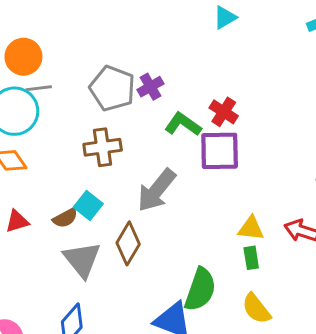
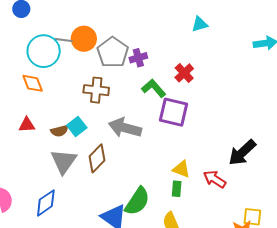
orange circle: (23, 57) -> (84, 39), moved
red cross: (224, 112) -> (184, 73), moved
gray arrow: (157, 190) -> (125, 128), turned 52

